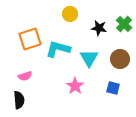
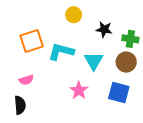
green cross: (124, 24) -> (130, 39), moved, turned -35
blue square: (113, 88) -> (119, 93), size x1.5

